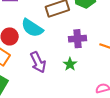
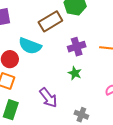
purple arrow: (38, 62) -> (48, 98), moved

